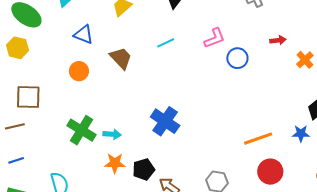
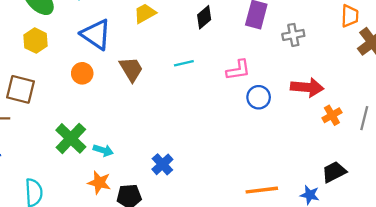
blue triangle: (84, 35) -> (96, 34), size x1.4
red arrow: (278, 40) -> (307, 87), size x1.8
yellow hexagon: (18, 48) -> (35, 41), moved
blue cross: (165, 121) -> (162, 164), moved, size x0.7

